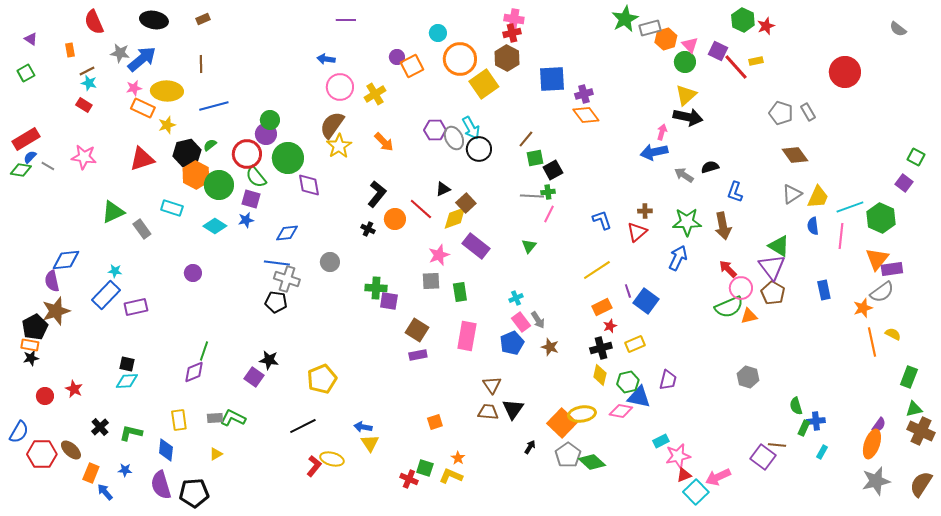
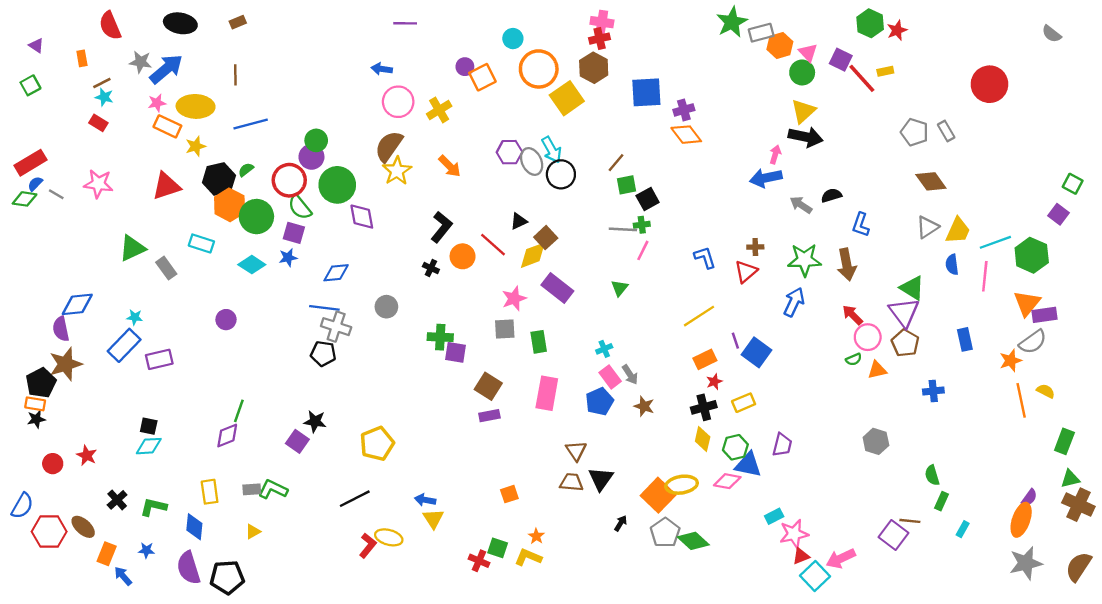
green semicircle: (729, 307) -> (854, 359), size x0.5
blue cross: (816, 421) -> (933, 391), moved

